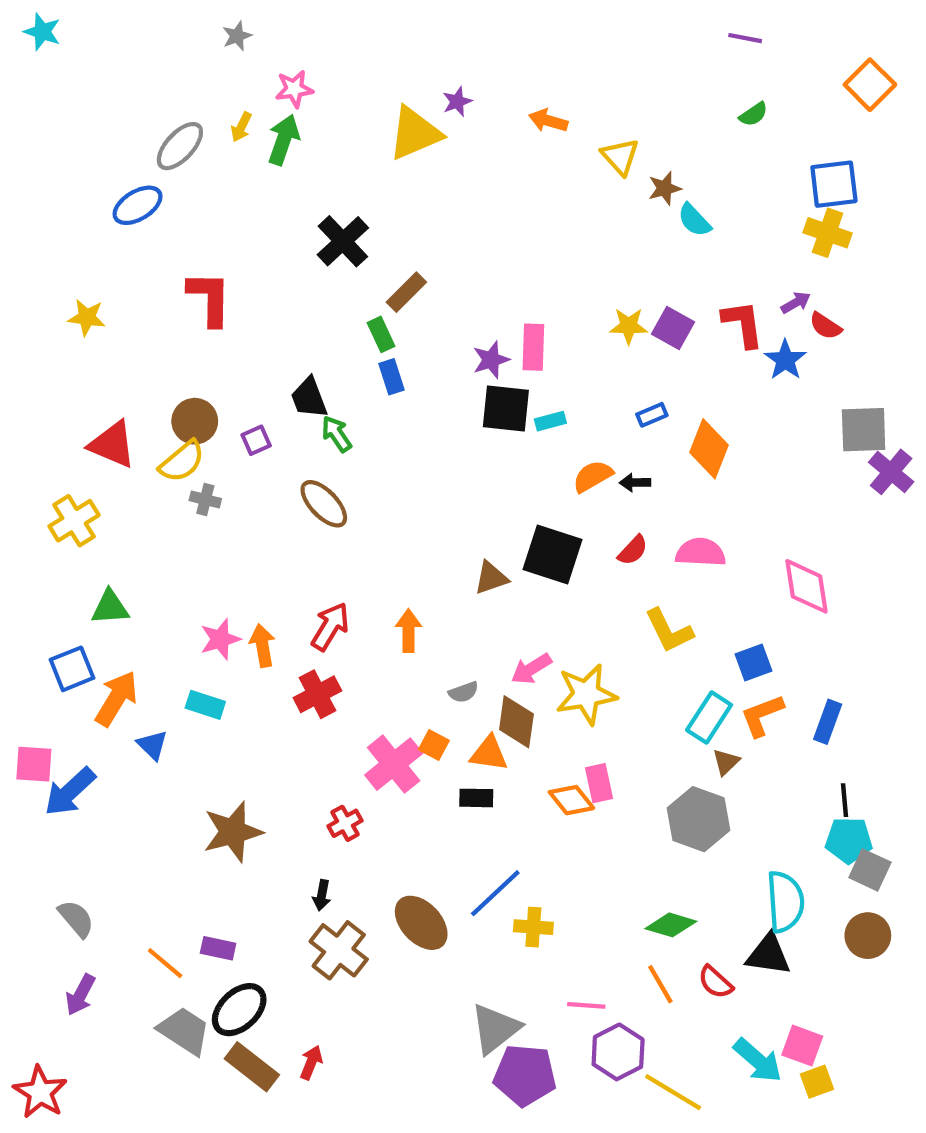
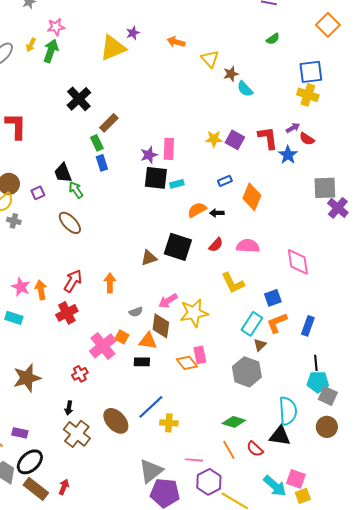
pink star: (220, 639) -> (21, 287), turned -30

